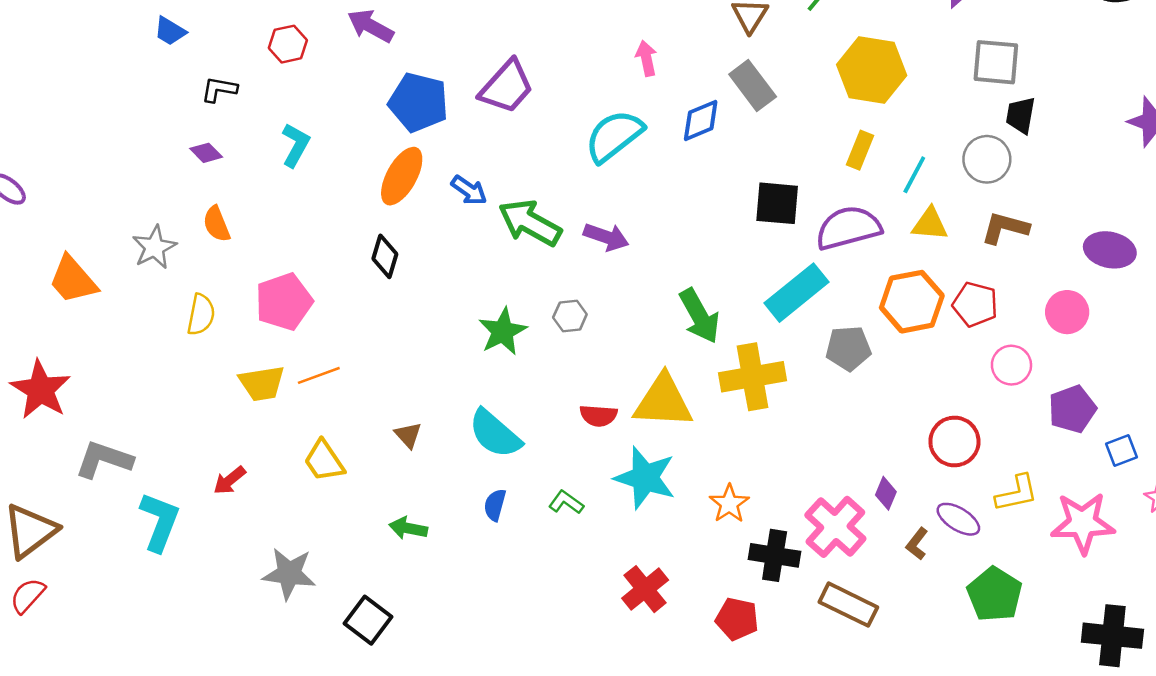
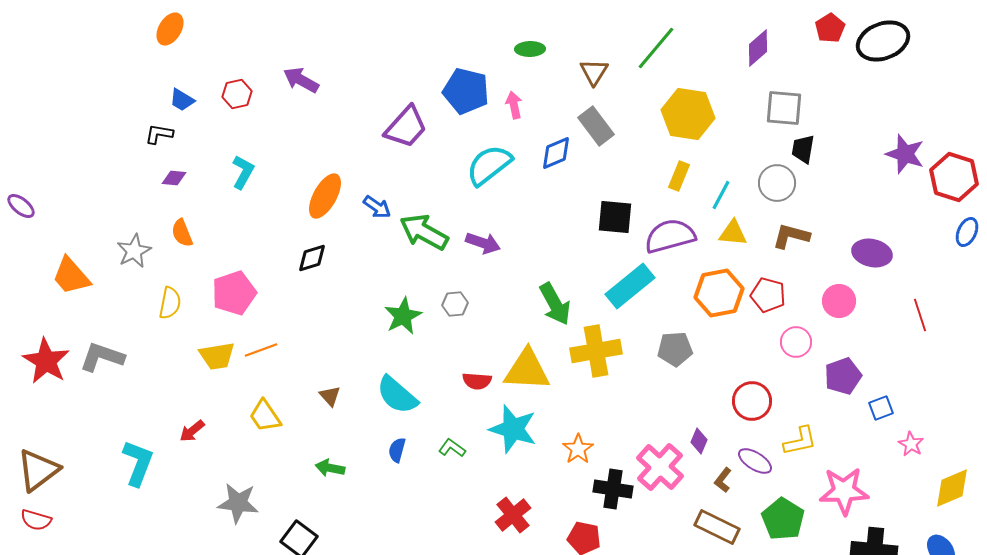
blue trapezoid: (170, 31) -> (182, 100), moved
black L-shape: (219, 89) -> (159, 134), moved
blue pentagon: (419, 102) -> (466, 91), moved
purple diamond: (206, 153) -> (174, 178), turned -40
black diamond: (385, 256) -> (312, 258), turned 56
gray pentagon: (848, 348) -> (675, 349), moved
gray L-shape: (104, 460) -> (102, 357), moved
pink star: (1083, 523) -> (844, 491), moved
red semicircle: (28, 596) -> (36, 520), turned -116
brown rectangle: (848, 605) -> (717, 527), moved

